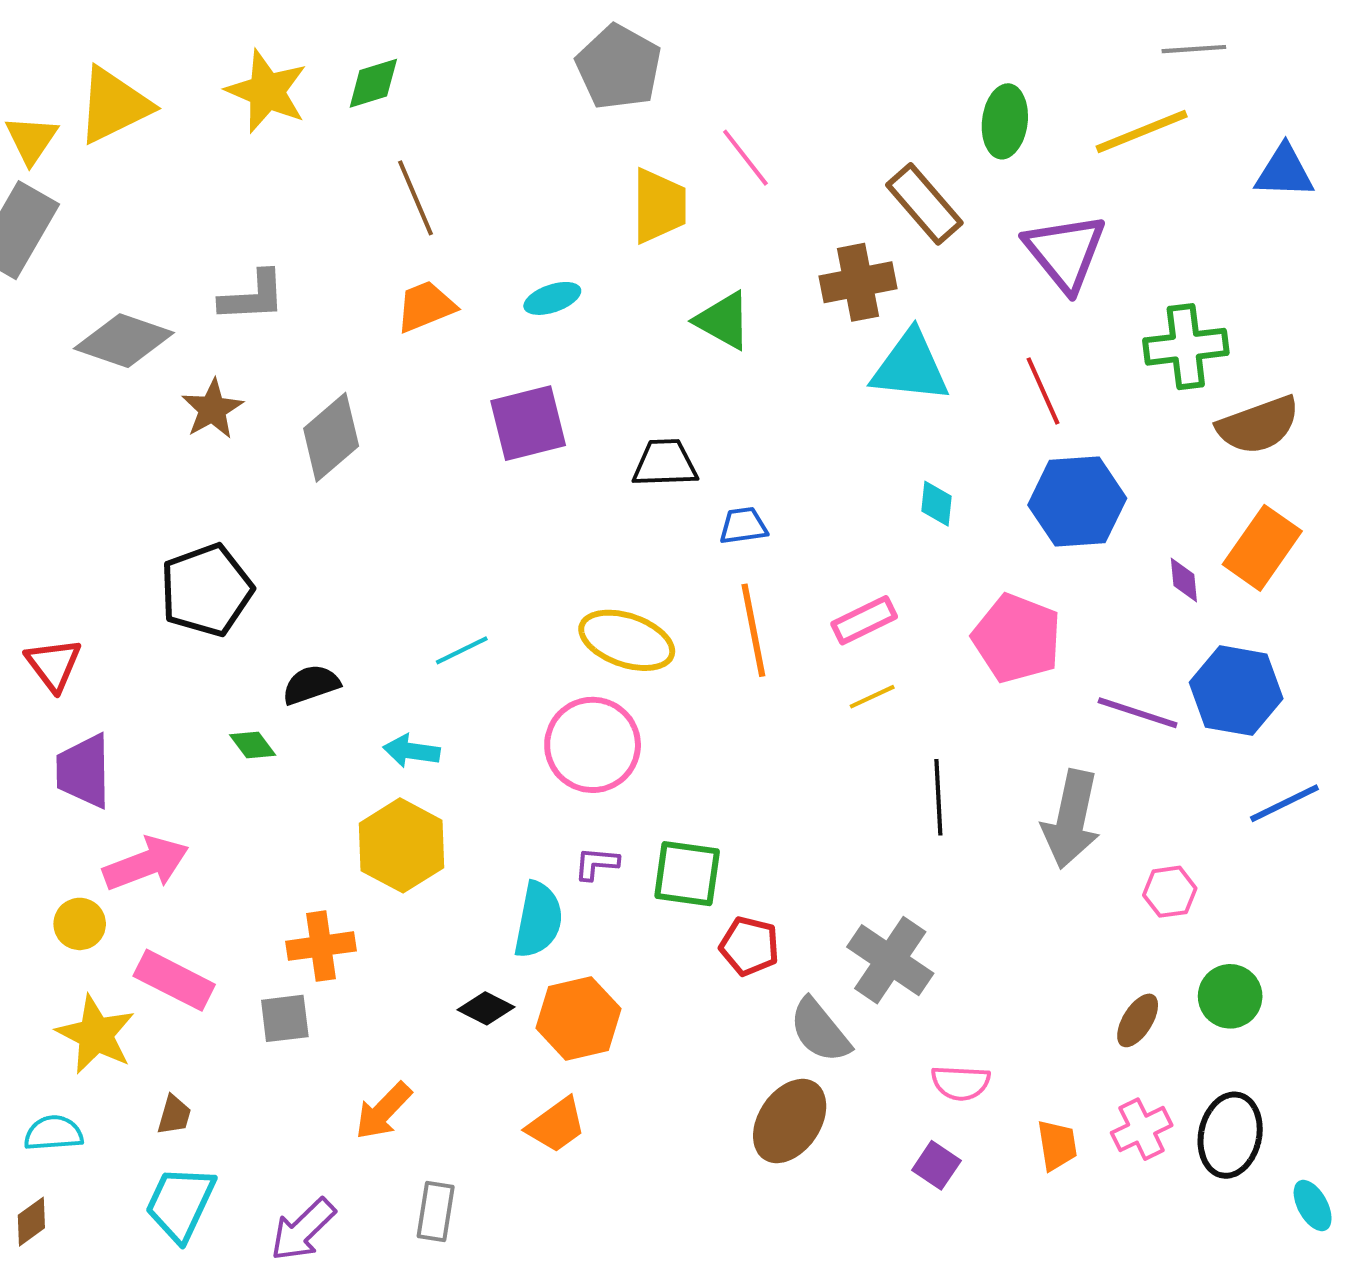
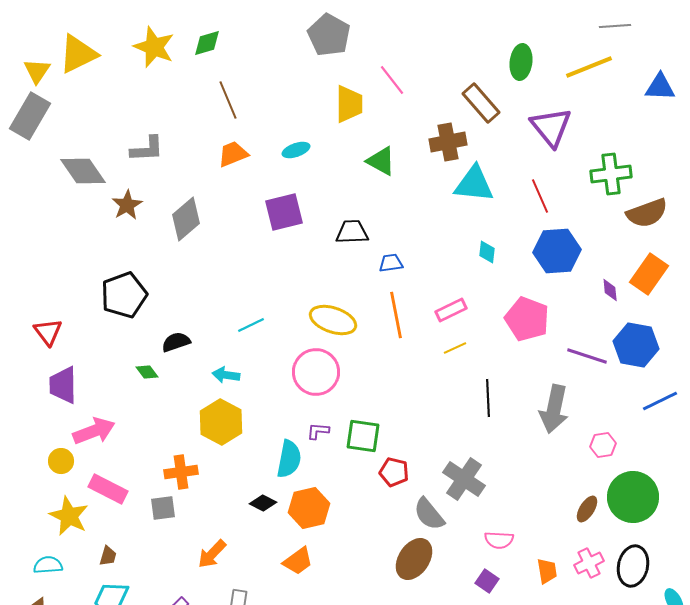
gray diamond: (124, 341) -> (83, 171), turned 36
green circle: (1230, 996) -> (633, 497), size x1.6

